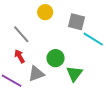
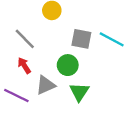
gray square: (77, 22) -> (81, 39), moved
green triangle: (74, 74) -> (79, 92), moved

